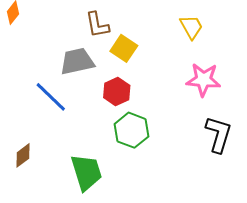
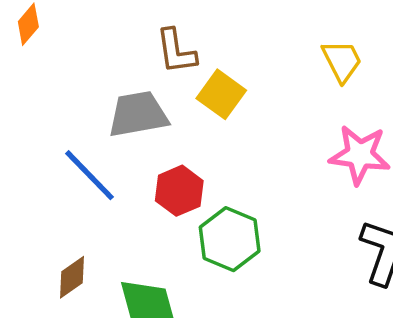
red hexagon: (117, 92) -> (179, 191), moved
brown diamond: (23, 155) -> (72, 277), moved

